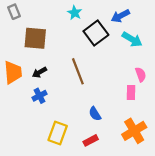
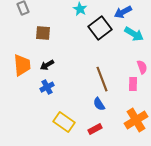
brown square: (35, 38) -> (43, 33), size x0.7
brown line: (78, 71) -> (102, 79), moved
yellow rectangle: (58, 133) -> (64, 122), turned -75

